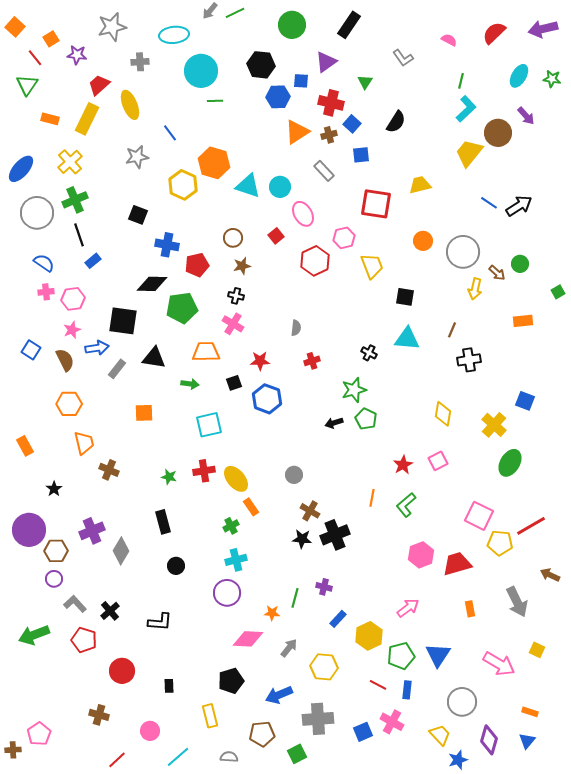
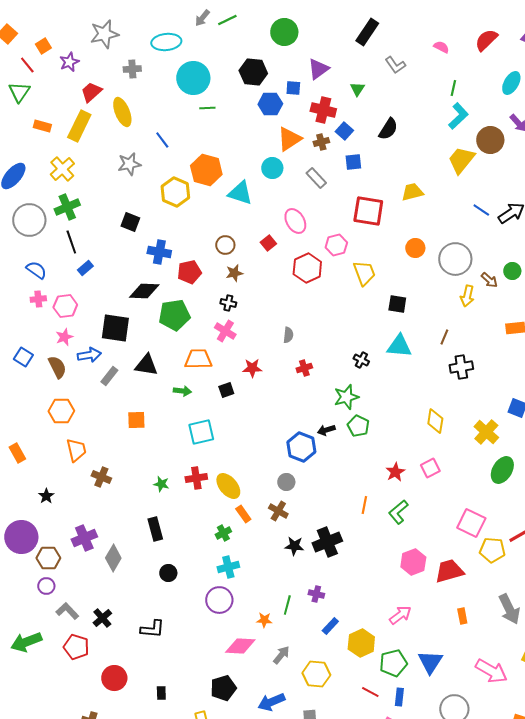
black rectangle: (349, 25) -> (367, 32), moved
purple star: (77, 55) -> (69, 62), turned -30
cyan circle: (280, 187) -> (272, 168), moved
blue hexagon: (267, 399) -> (301, 447), moved
brown cross: (310, 511) -> (278, 511), moved

